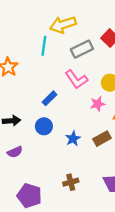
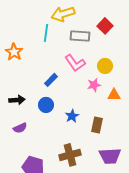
gray rectangle: (82, 49) -> (80, 36), turned 30
brown rectangle: (102, 139) -> (97, 125), moved, turned -49
brown cross: (71, 182) -> (70, 155), size x1.5

